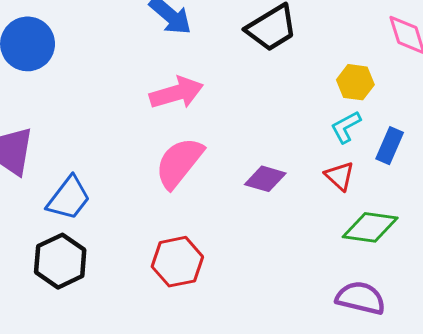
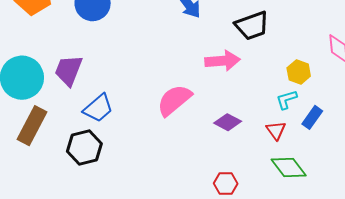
pink arrow: (177, 93) -> (223, 61), moved
green diamond: (370, 227) -> (289, 168), turned 33
red hexagon: (177, 262) -> (226, 184), moved, size x0.7

